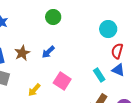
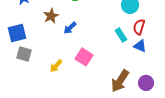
brown star: (22, 53) -> (51, 16), moved
cyan rectangle: (99, 75) -> (121, 35), moved

